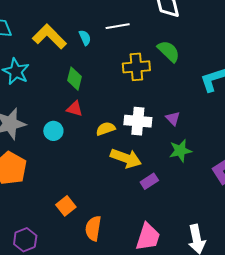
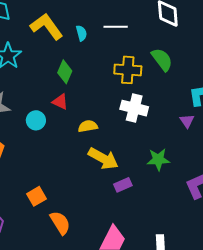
purple triangle: (173, 118) -> (187, 121), moved
white cross: (138, 121) -> (134, 108), moved
orange semicircle: (93, 228) -> (60, 223), turned 130

